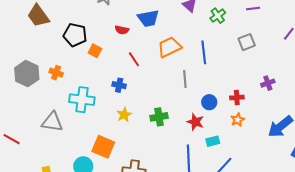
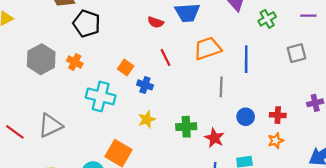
black pentagon: (75, 35) -> (87, 23), moved
orange square: (95, 51) -> (126, 68), moved
gray triangle: (52, 122) -> (50, 125), moved, turned -40
red star: (195, 122) -> (214, 138), moved

